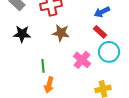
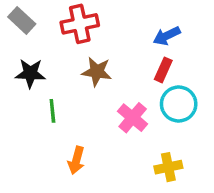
red rectangle: (100, 32) -> (163, 70), turned 72
green line: (43, 66) -> (52, 111), moved

